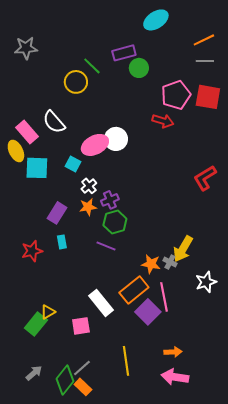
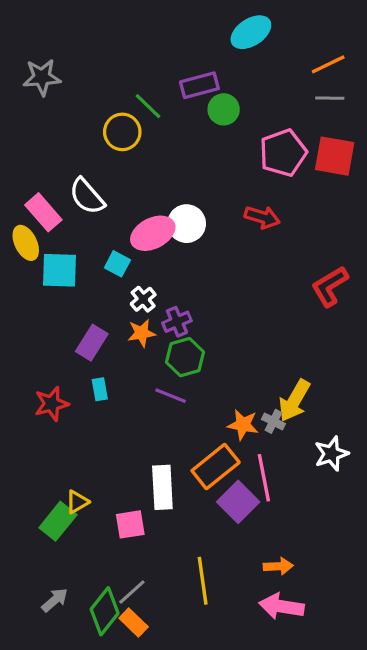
red arrow: (163, 121) -> (262, 217), moved
white rectangle: (101, 303) -> (162, 487), turned 36

